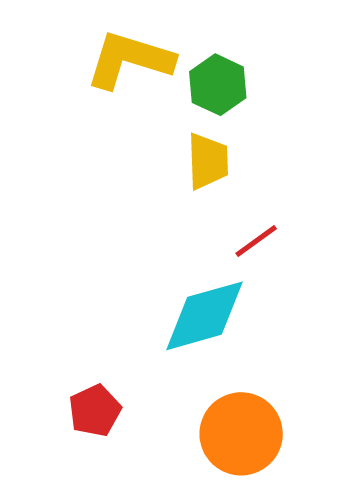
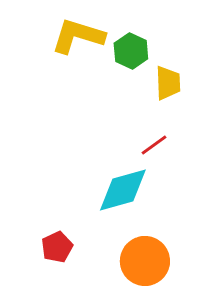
yellow trapezoid: (208, 161) -> (168, 83), moved

